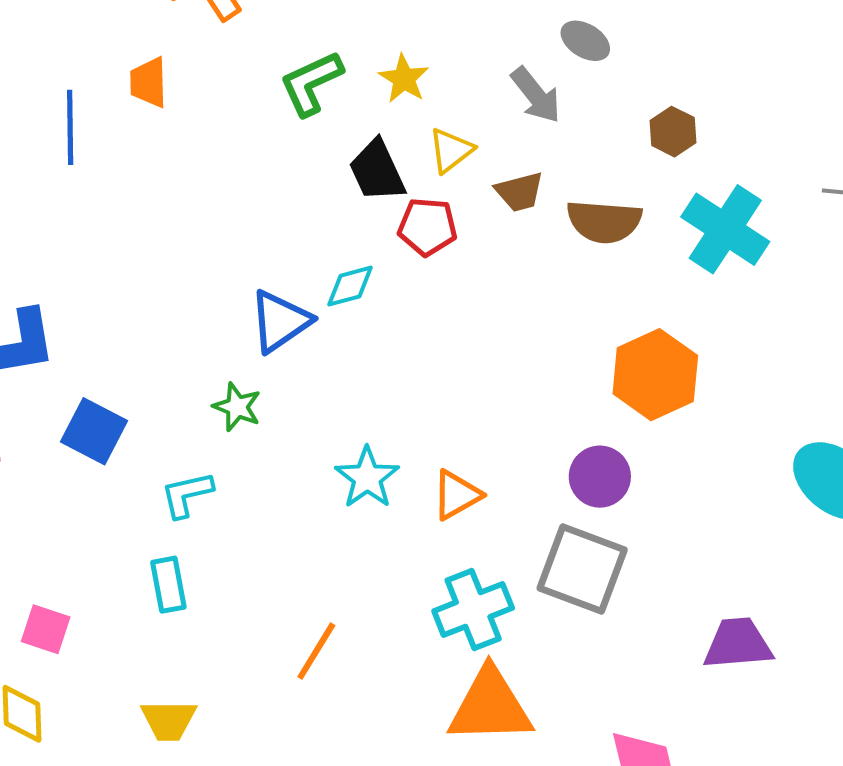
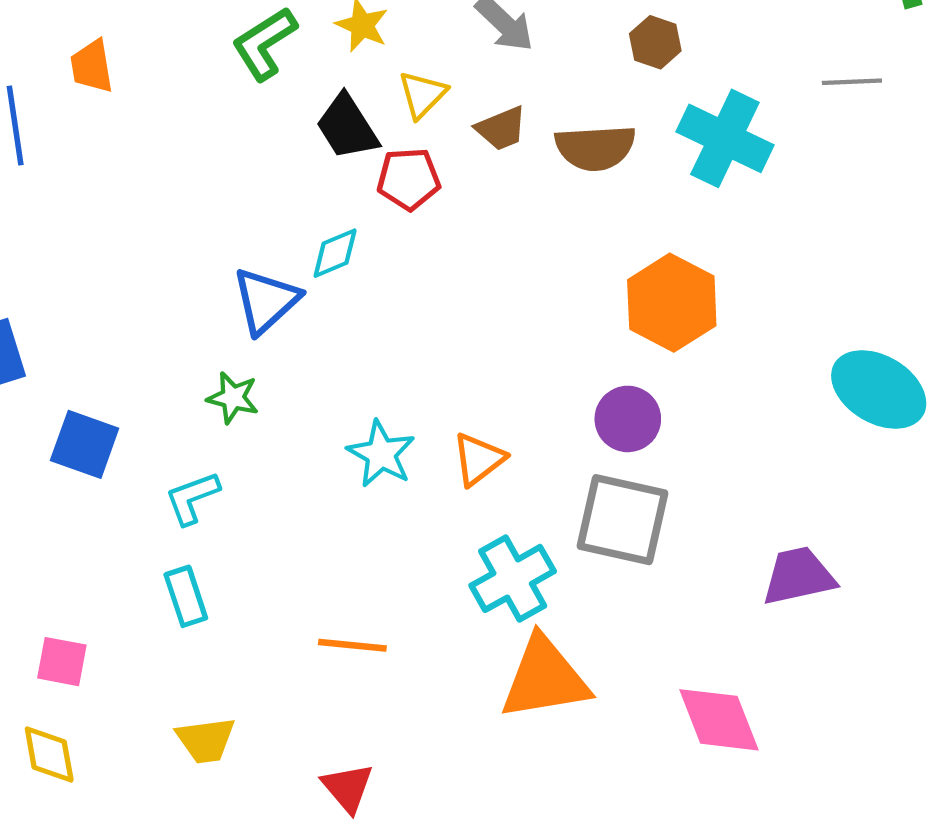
orange line: (316, 651) -> (352, 645), turned 72

